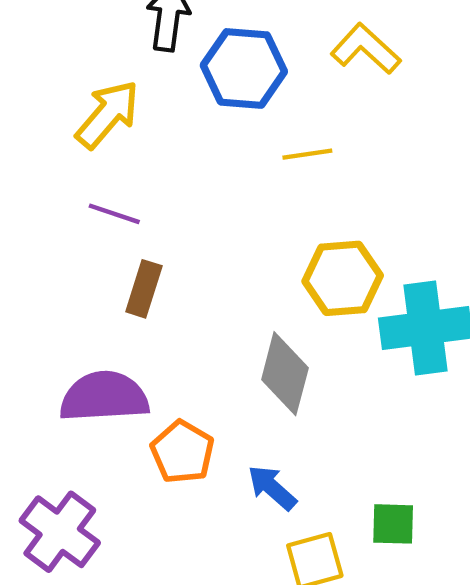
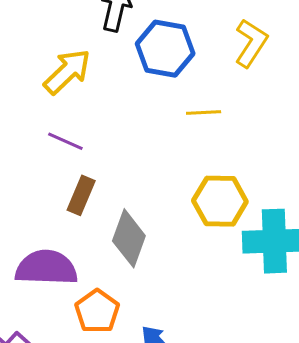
yellow L-shape: (366, 49) -> (251, 43), turned 75
gray diamond: (285, 374) -> (129, 238), moved

